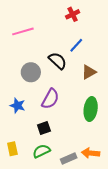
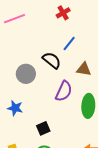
pink line: (23, 31) -> (14, 19), moved
brown triangle: (89, 72) -> (84, 69), turned 42
purple semicircle: (50, 99) -> (64, 91), moved

